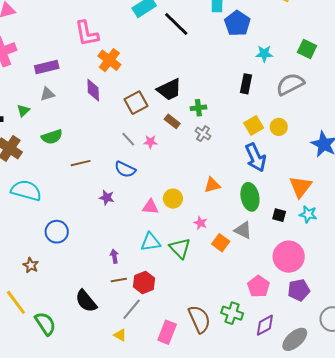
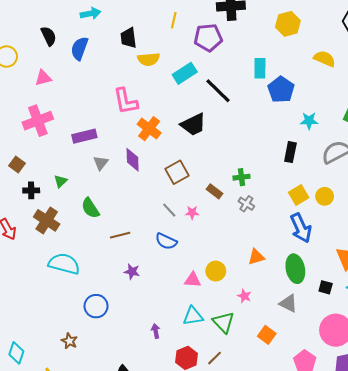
black trapezoid: (169, 90) -> (193, 125), moved
gray triangle: (47, 94) -> (101, 163), moved, turned -35
green semicircle: (52, 137) -> (90, 208), turned 75
purple star: (107, 198) -> (132, 272), moved
orange square: (221, 243) -> (267, 335), moved
brown line: (119, 280) -> (214, 358), moved, turned -35

